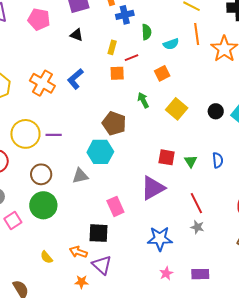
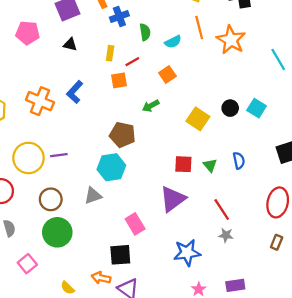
green arrow: (143, 100) -> (151, 106), turned -84
yellow square: (177, 109) -> (198, 119), moved
pink square: (13, 221) -> (27, 264), moved

